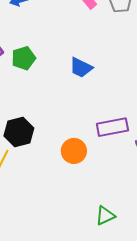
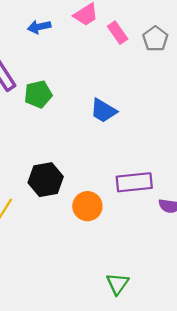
black hexagon: (19, 132) -> (46, 180), moved
green triangle: (105, 216) -> (117, 284), turned -35

